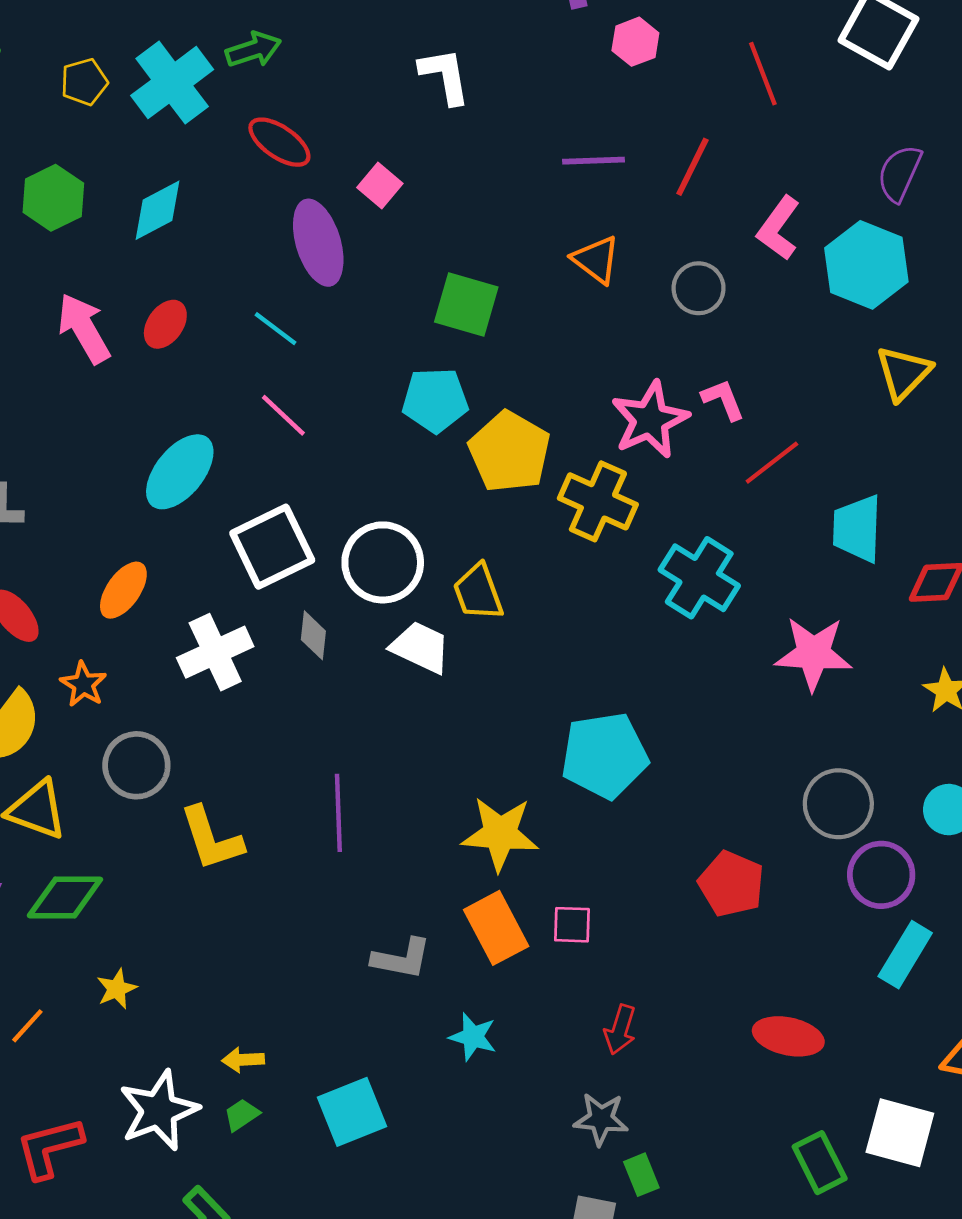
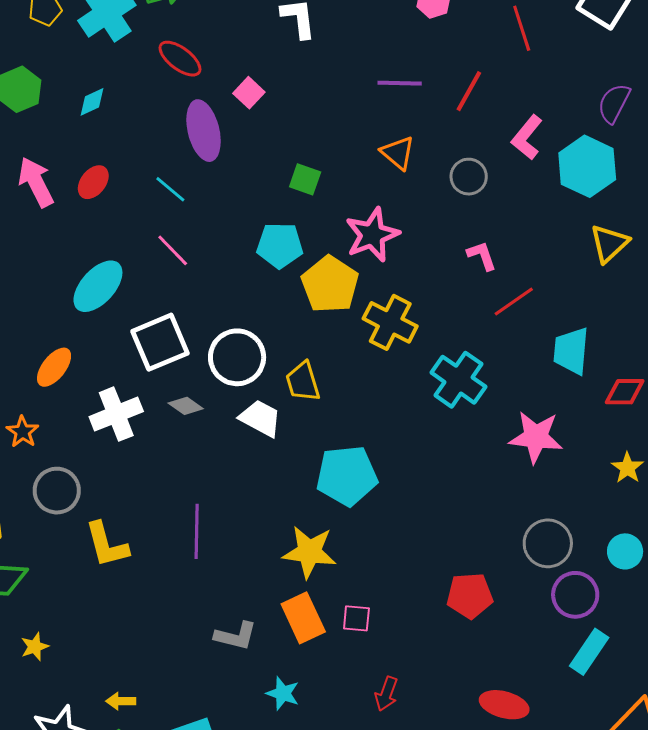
cyan diamond: (158, 210) -> (92, 102), size x0.7
green square: (466, 304) -> (305, 179), size x0.7
pink star: (650, 420) -> (372, 235), moved
gray diamond: (313, 635) -> (186, 406), turned -64
cyan pentagon: (605, 755) -> (347, 476), moved
red pentagon: (731, 884) -> (470, 596), turned -30

